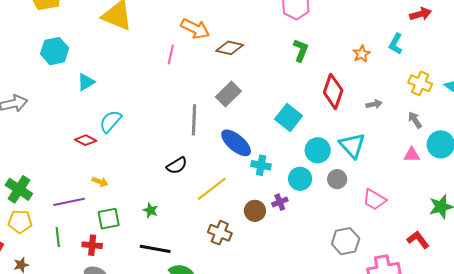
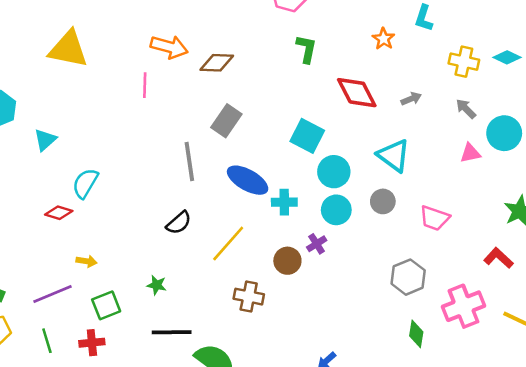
red diamond: (333, 91) -> (357, 93), turned -36
cyan circle: (318, 150) -> (334, 172), moved

